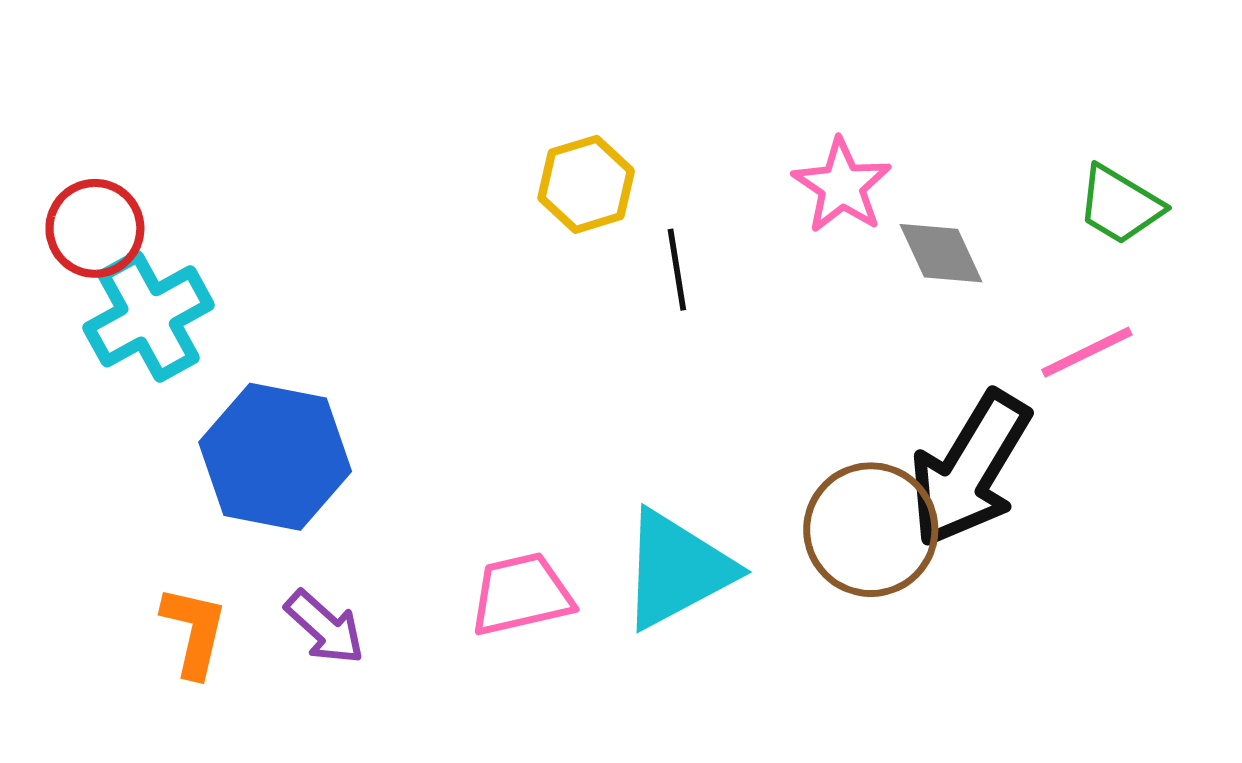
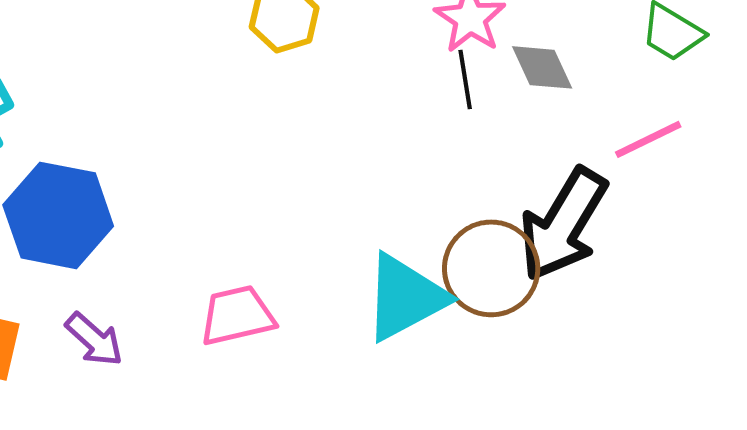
black line: (677, 270) -> (465, 79), moved
cyan triangle: (677, 570) -> (405, 297), moved

